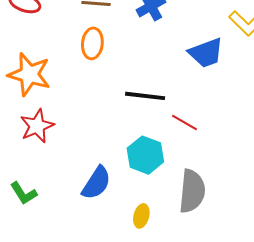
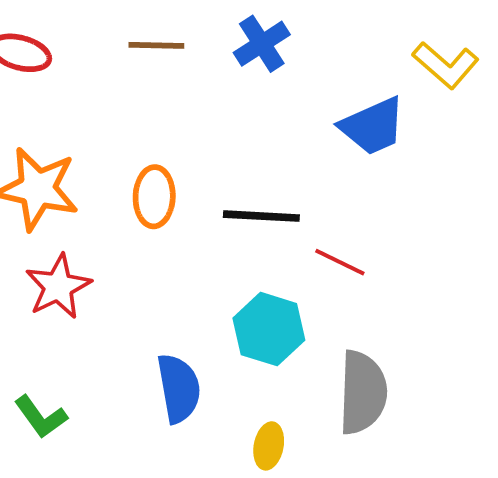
orange ellipse: (92, 43) -> (154, 197), moved
blue semicircle: (96, 183) -> (179, 388), turned -39

